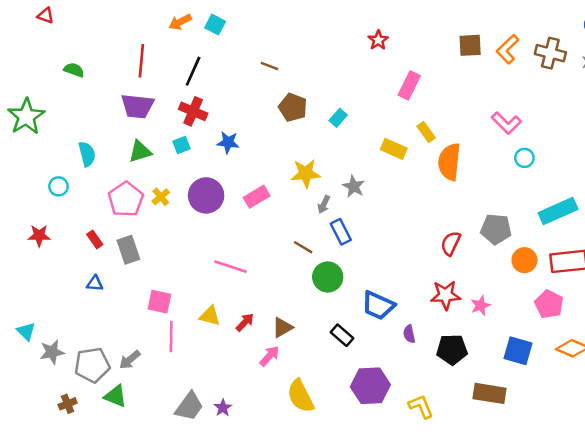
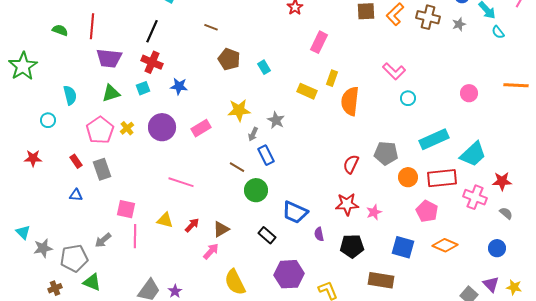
red line: (141, 61) -> (92, 26), moved
cyan rectangle: (338, 118) -> (264, 67), turned -72
yellow rectangle: (426, 132) -> (332, 78), turned 56
gray arrow: (130, 360) -> (103, 240), moved

